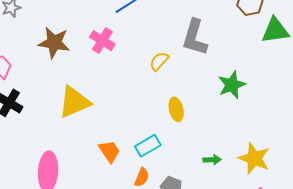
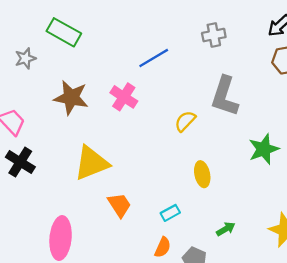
cyan rectangle: (148, 146) -> (170, 213), size x0.7
orange trapezoid: (109, 151) -> (119, 205), moved
green arrow: (212, 160) -> (226, 229), moved, turned -30

